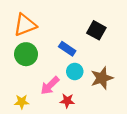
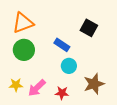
brown star: (102, 78) -> (94, 84), moved
pink arrow: (50, 86) -> (37, 88), moved
yellow star: (22, 102) -> (16, 85), moved

